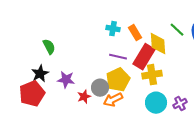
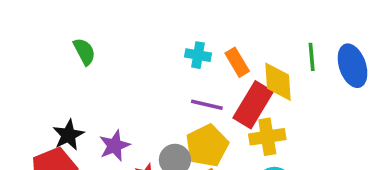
green line: (177, 30) -> (312, 57), turned 42
green semicircle: (49, 47) -> (84, 52), moved
purple star: (66, 80) -> (115, 146), turned -30

